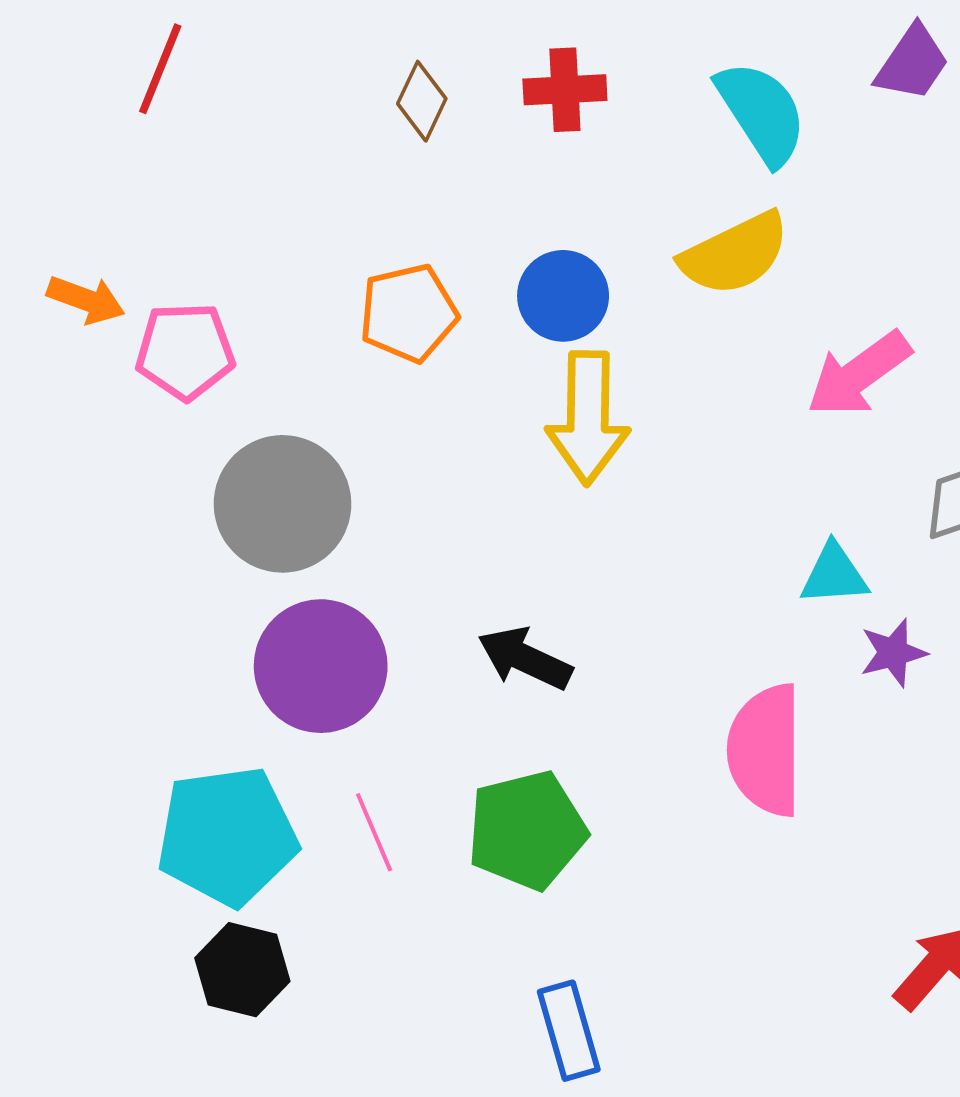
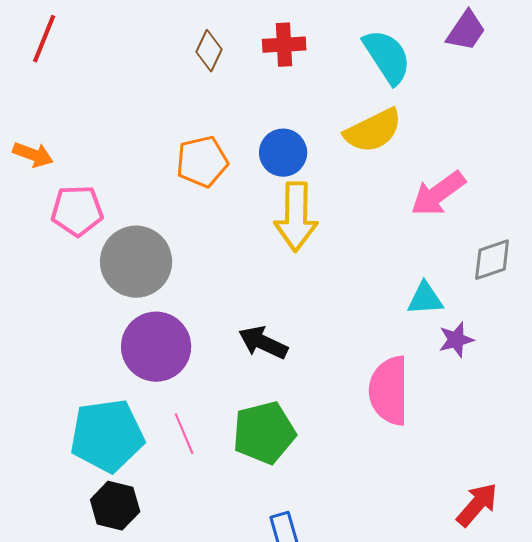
red line: (160, 69) -> (44, 39), moved
pink pentagon: (185, 351) -> (77, 211), moved

